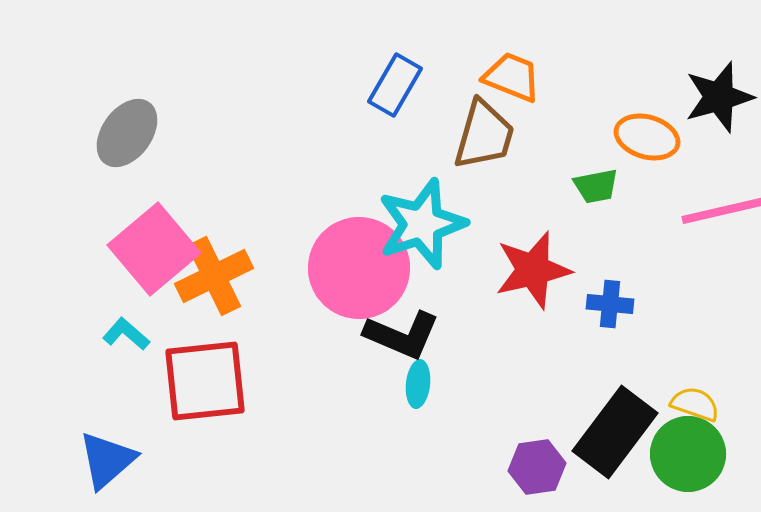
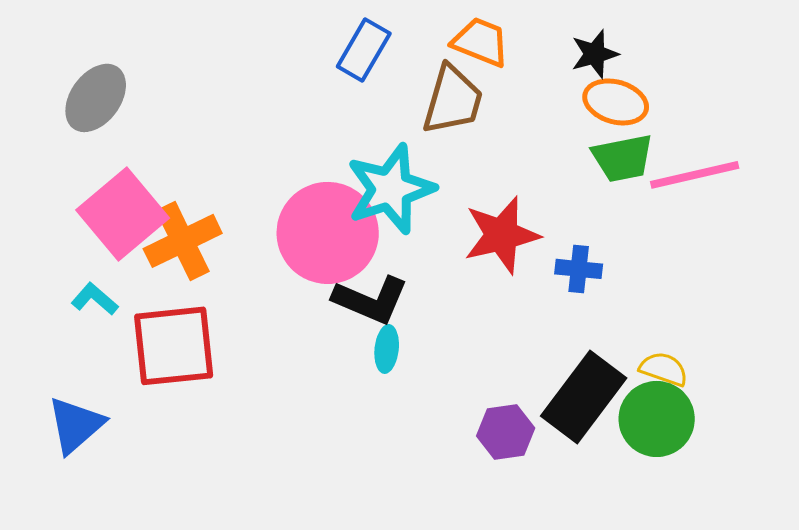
black star: (719, 97) -> (595, 54), moved, size x0.7
green trapezoid: (596, 186) -> (623, 158), moved, size x1.4

